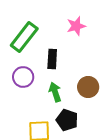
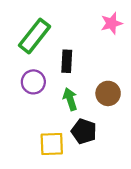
pink star: (76, 26) -> (112, 23), moved

